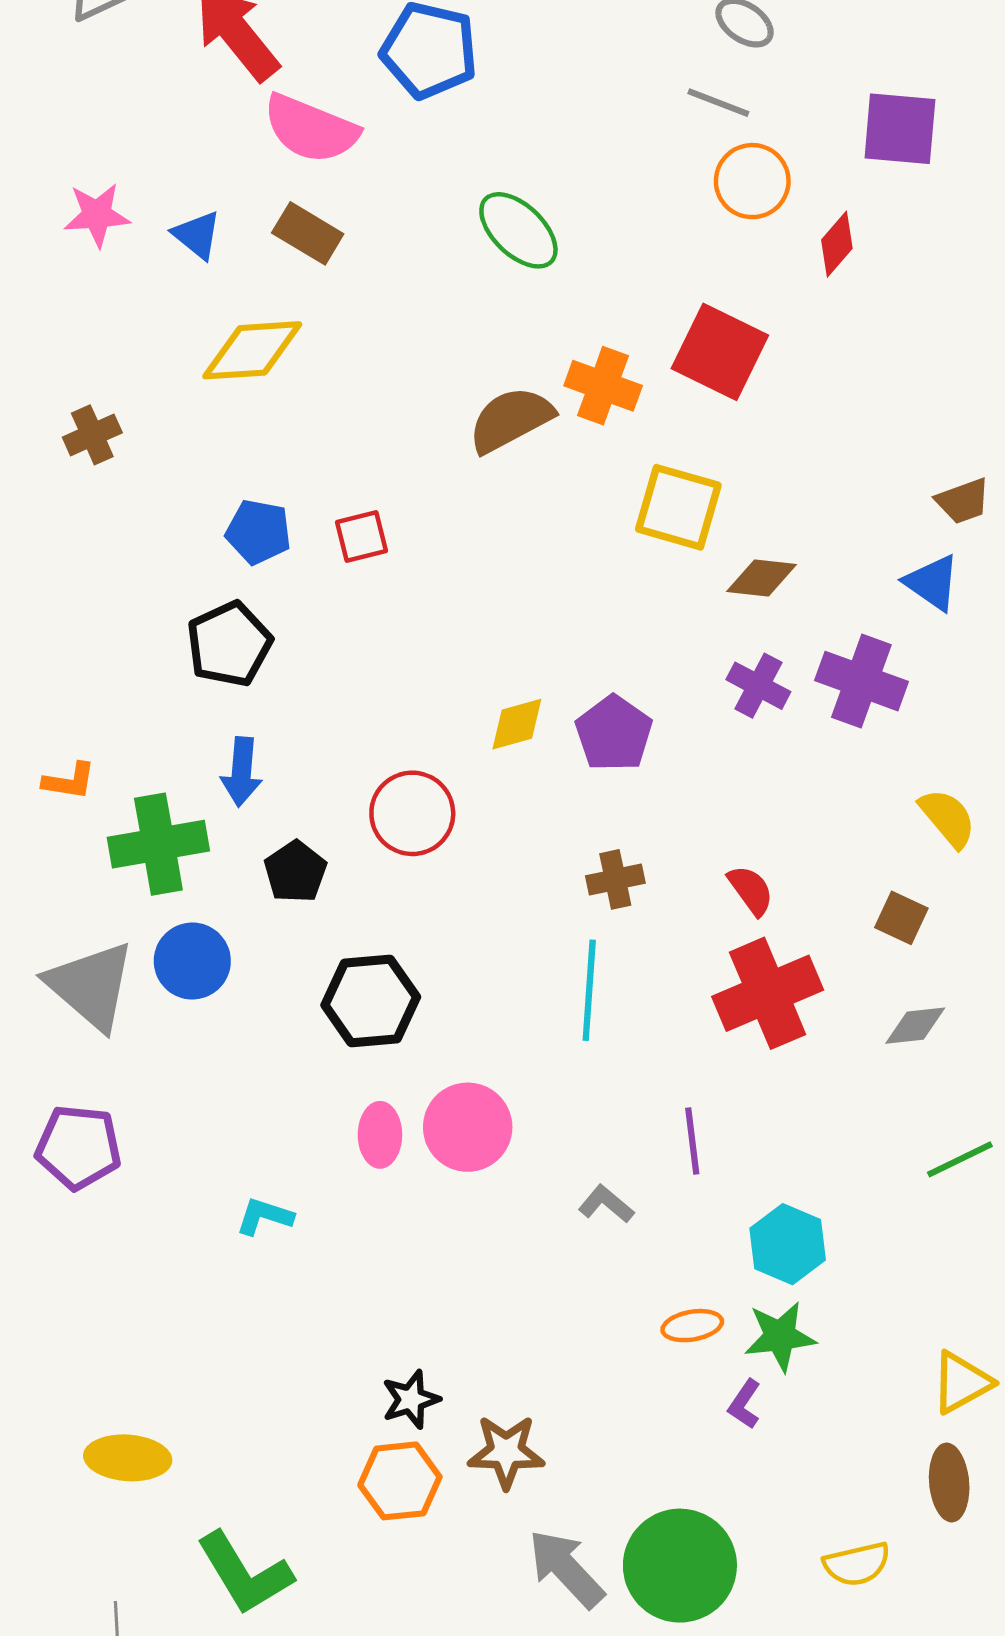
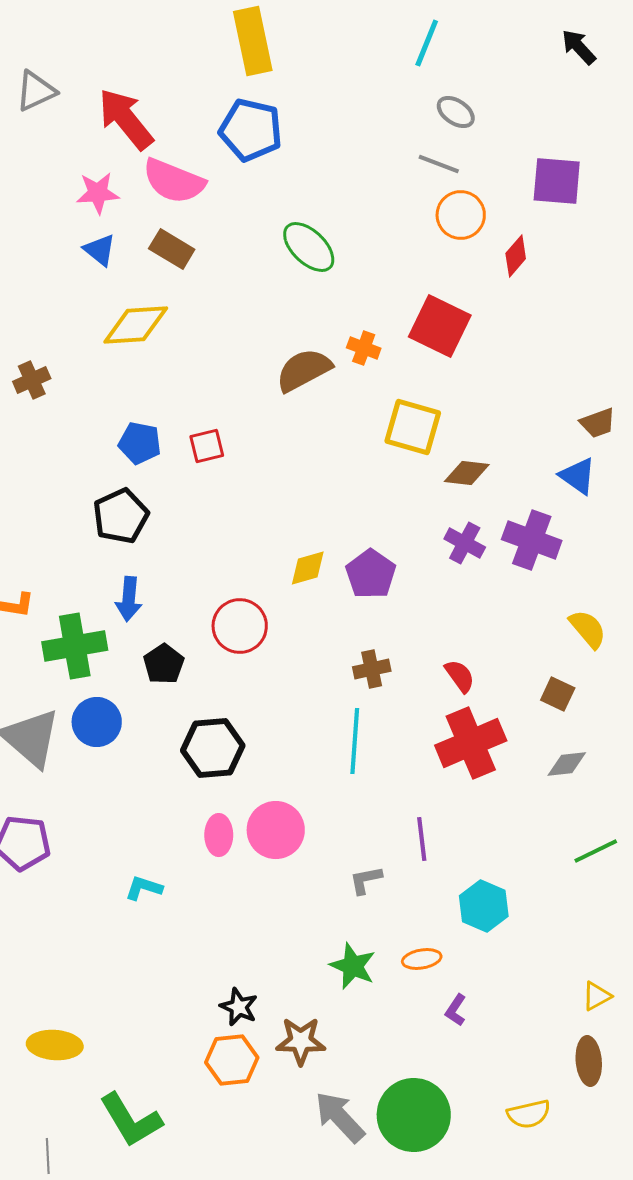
pink star: (97, 215) -> (98, 193), moved
orange cross: (603, 386) -> (364, 348), size x0.7
gray L-shape: (606, 1204) -> (366, 880), turned -51
green star: (780, 1336) -> (353, 966), moved, turned 30
yellow triangle: (961, 1383) -> (597, 996), size x0.7
black star: (411, 1399) -> (239, 1007), turned -30

